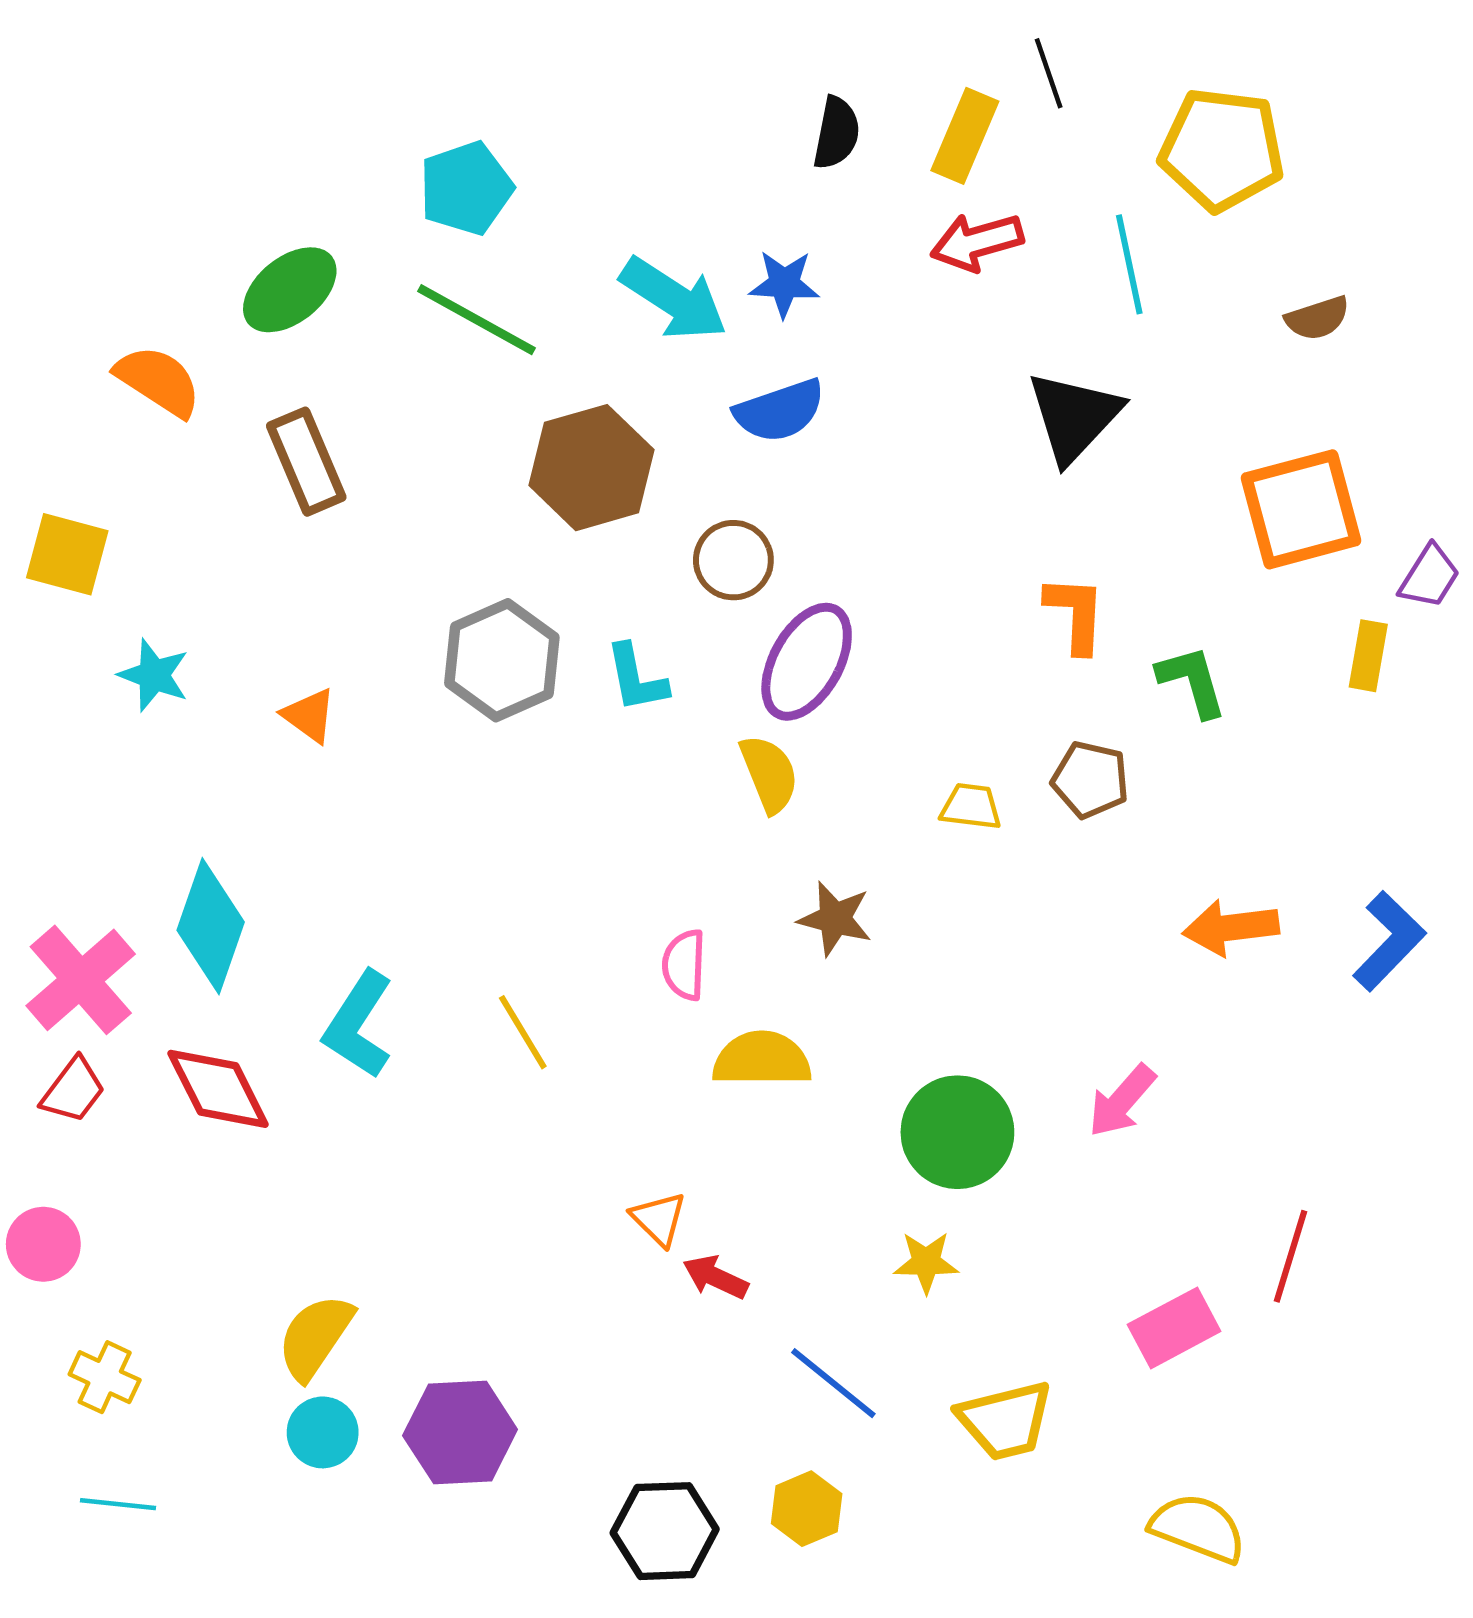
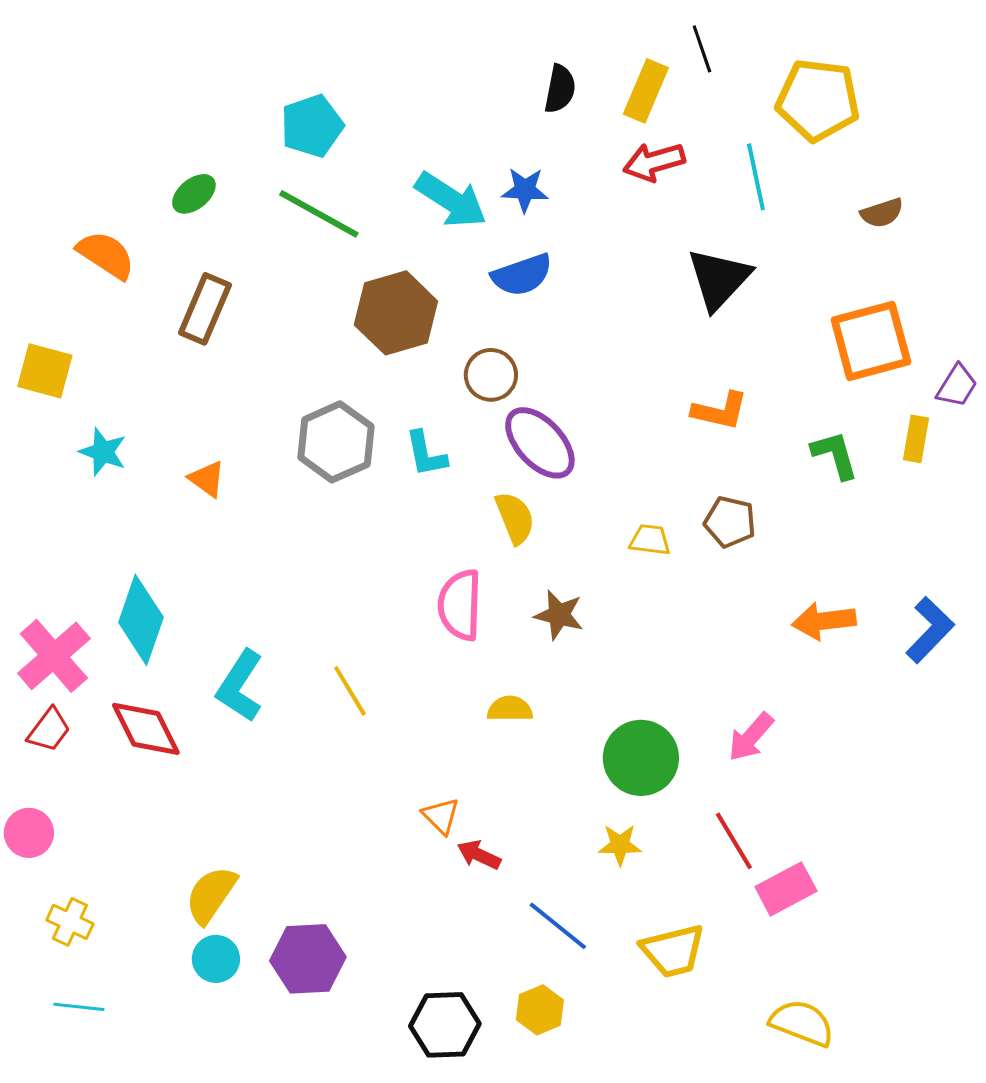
green ellipse: (290, 290) -> (194, 194), size x0.7
brown rectangle: (306, 462) -> (205, 309), turned 46
orange L-shape: (1075, 614) -> (720, 411), turned 100
purple ellipse: (807, 662) -> (540, 443), turned -72
green L-shape: (1192, 681) -> (835, 455), moved
pink semicircle: (684, 965) -> (460, 605), moved, size x1.5
yellow semicircle: (762, 1059) -> (510, 709), size x0.7
red line: (1291, 1256) -> (734, 841), moved, turned -48

